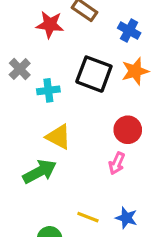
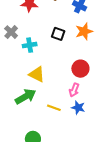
black square: (94, 74) -> (58, 34), size x0.6
yellow line: (88, 217) -> (54, 108), moved
blue star: (126, 218) -> (78, 108), moved

